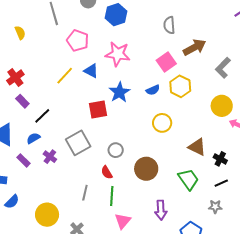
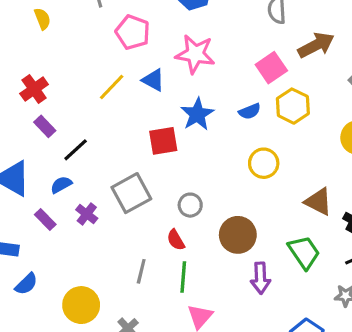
purple arrow: (161, 210) -> (260, 278), moved

